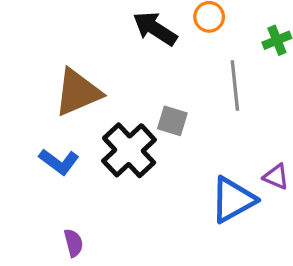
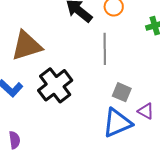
gray line: (235, 86) -> (105, 49), moved
gray square: (172, 121) -> (122, 92), moved

